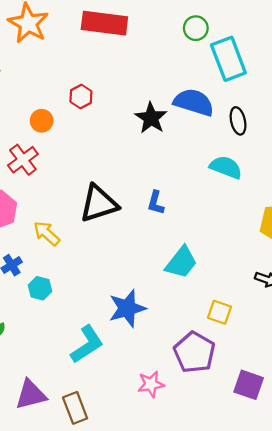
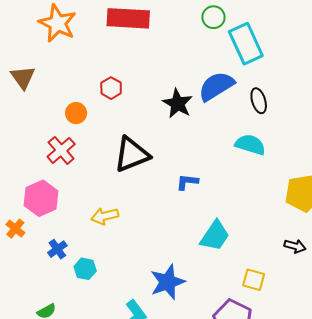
blue semicircle: (194, 102) -> (216, 86), turned -45
blue L-shape: (156, 203) -> (187, 182), turned 85
black triangle: (99, 204) -> (132, 155), moved
yellow arrow: (47, 233) -> (105, 216), moved, turned -52

